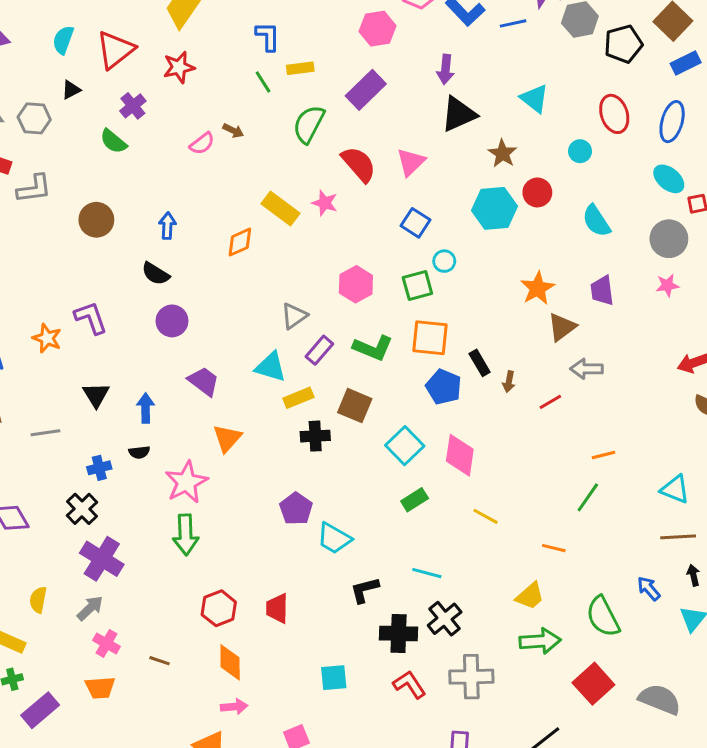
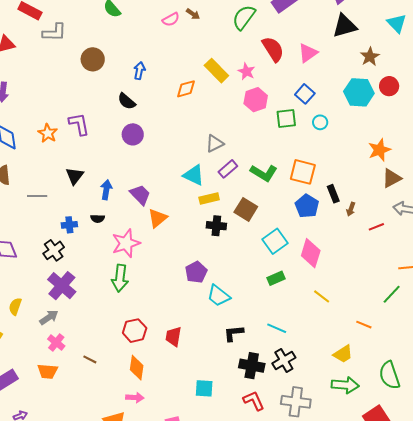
pink hexagon: (356, 284) -> (256, 100), moved
green square: (417, 285) -> (286, 118), moved
purple trapezoid: (204, 381) -> (140, 195), moved

